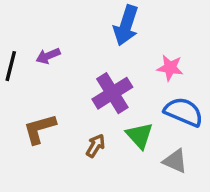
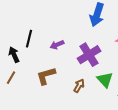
purple arrow: (48, 56) -> (57, 45), moved

